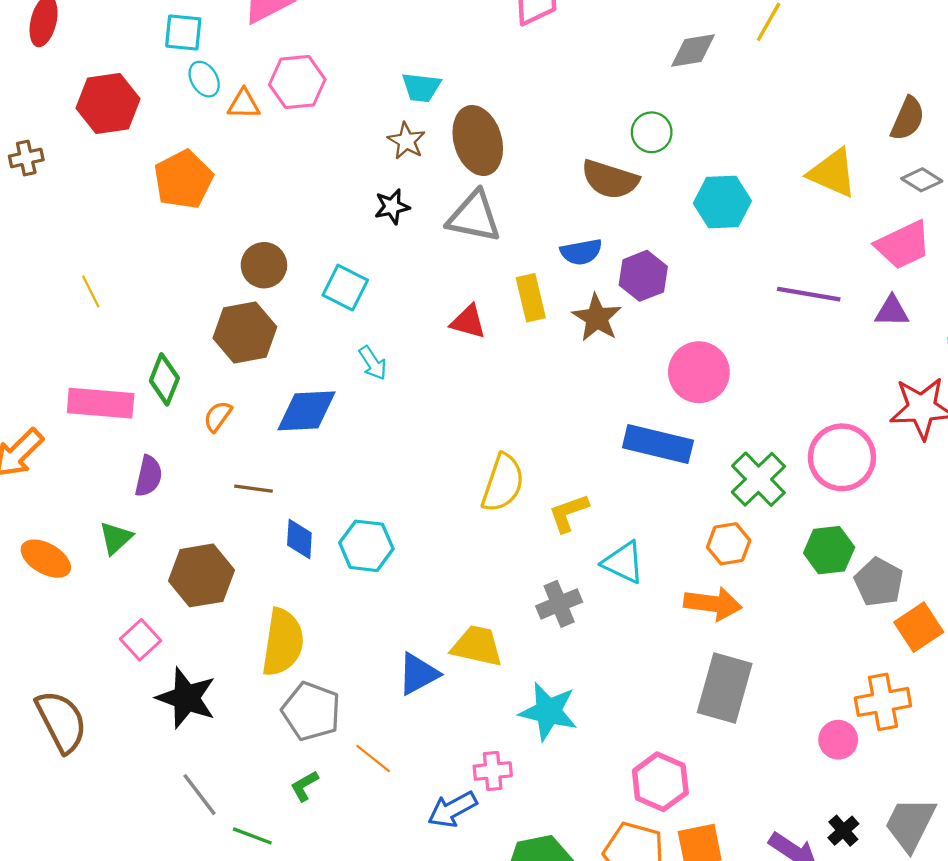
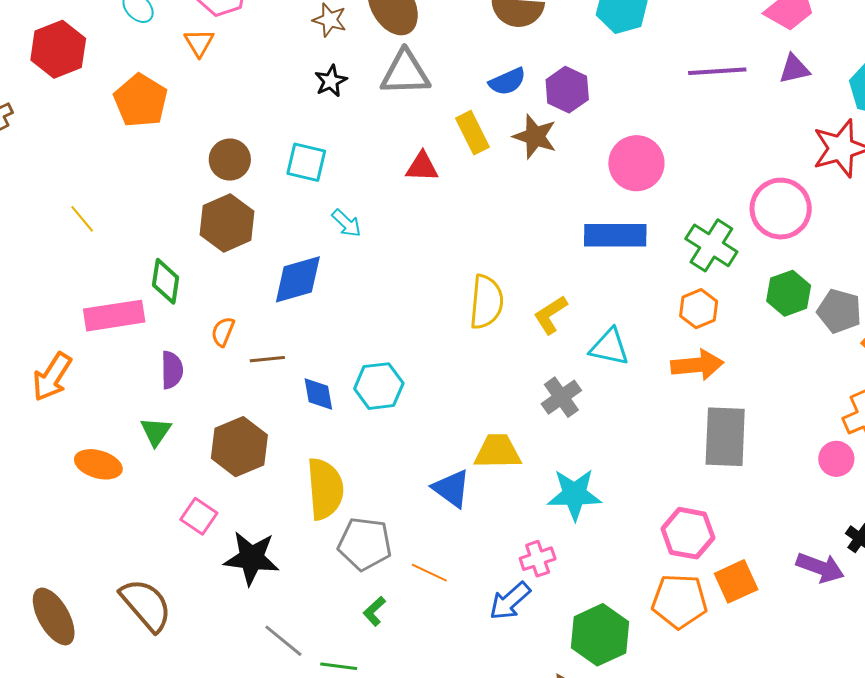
orange triangle: (244, 104) -> (199, 43), moved, turned -48
orange semicircle: (218, 416) -> (223, 332), moved
blue triangle: (418, 674) -> (451, 488), turned -42

